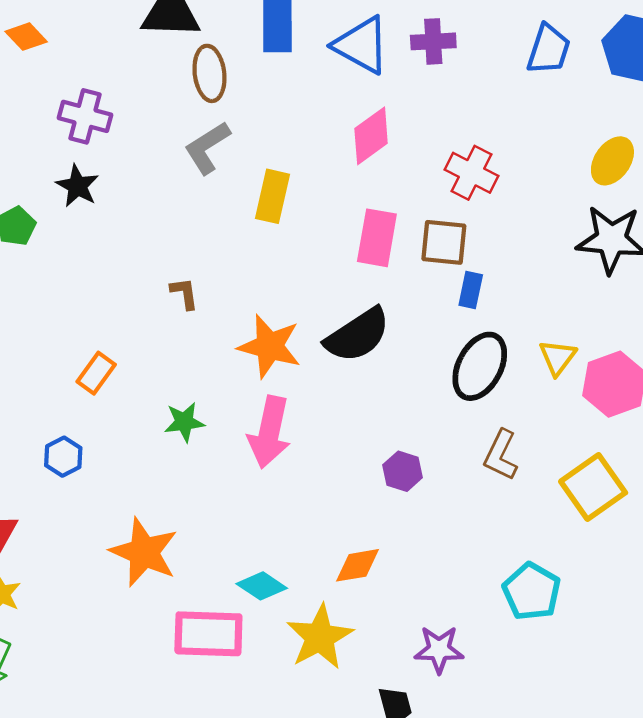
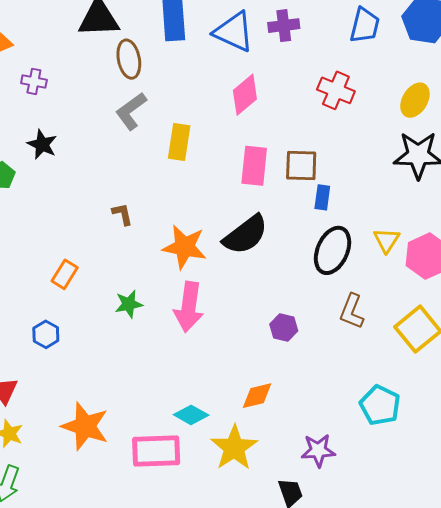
purple cross: (85, 116) -> (34, 81), moved, size x0.7
red cross: (472, 173) -> (336, 90), moved
orange star: (144, 552) -> (85, 426), moved

